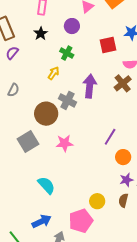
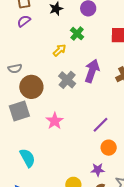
gray semicircle: (13, 90) -> (15, 68), moved, turned 40
brown circle: (46, 114) -> (31, 87), moved
pink star: (65, 143) -> (55, 121), turned 30
purple star: (126, 180) -> (98, 170), moved

